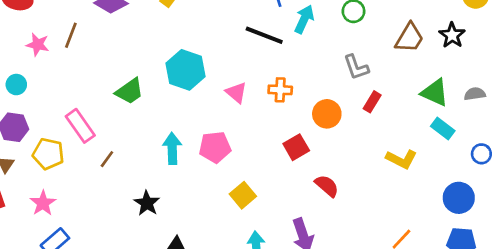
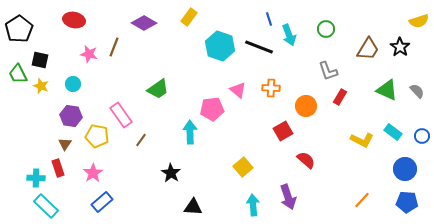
cyan arrow: (304, 19) -> (289, 35), turned 135
cyan hexagon: (186, 70) -> (220, 46), moved
gray semicircle: (475, 94) -> (417, 91), turned 56
cyan rectangle: (443, 129) -> (393, 132), moved
pink pentagon: (215, 147) -> (212, 109), moved

